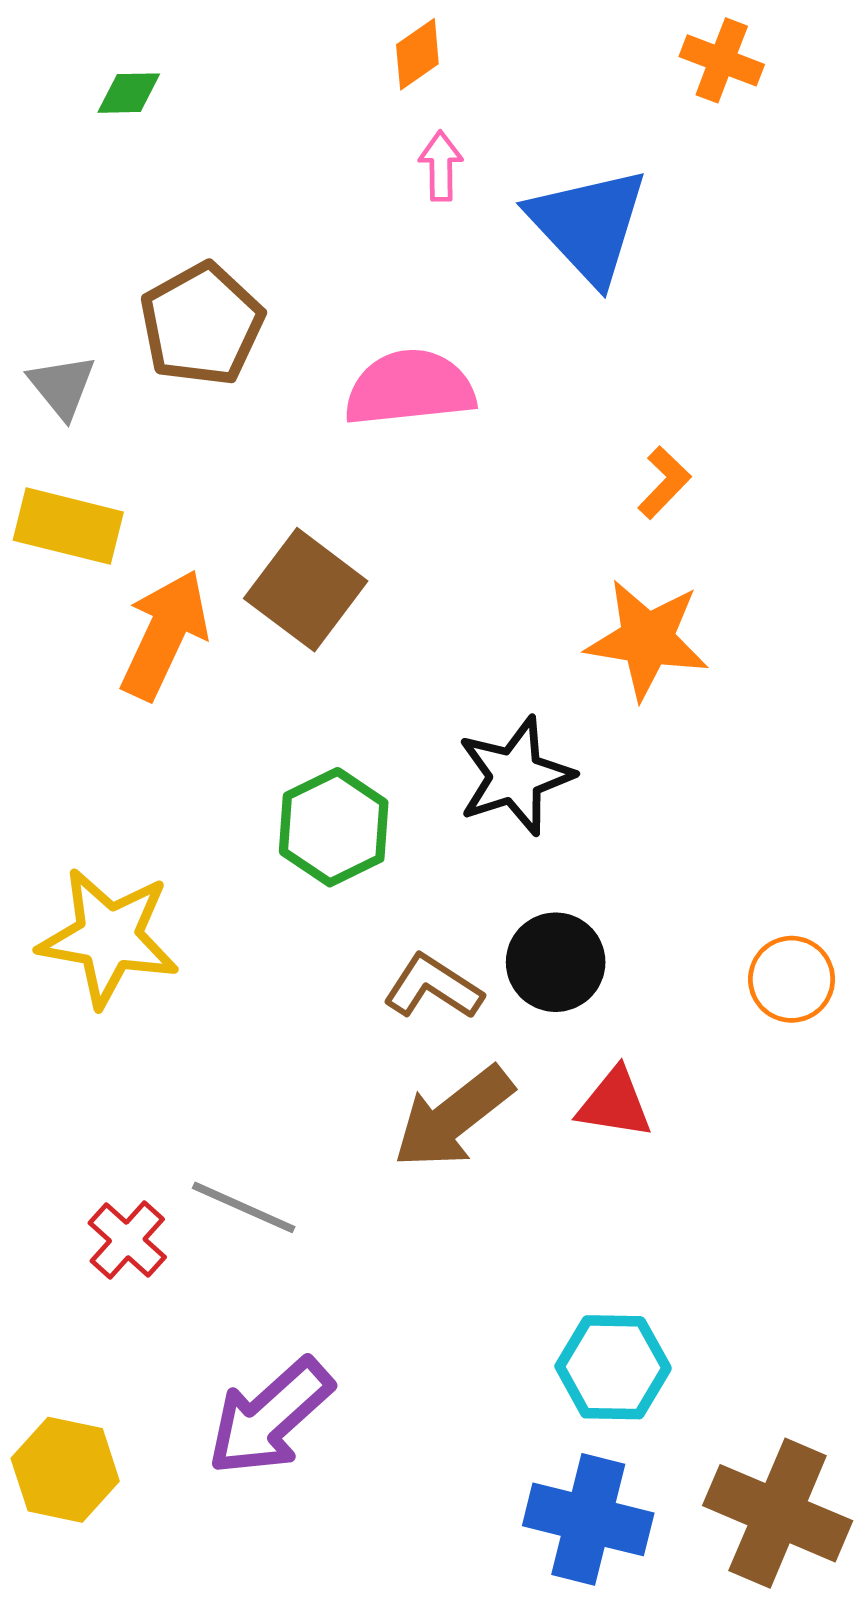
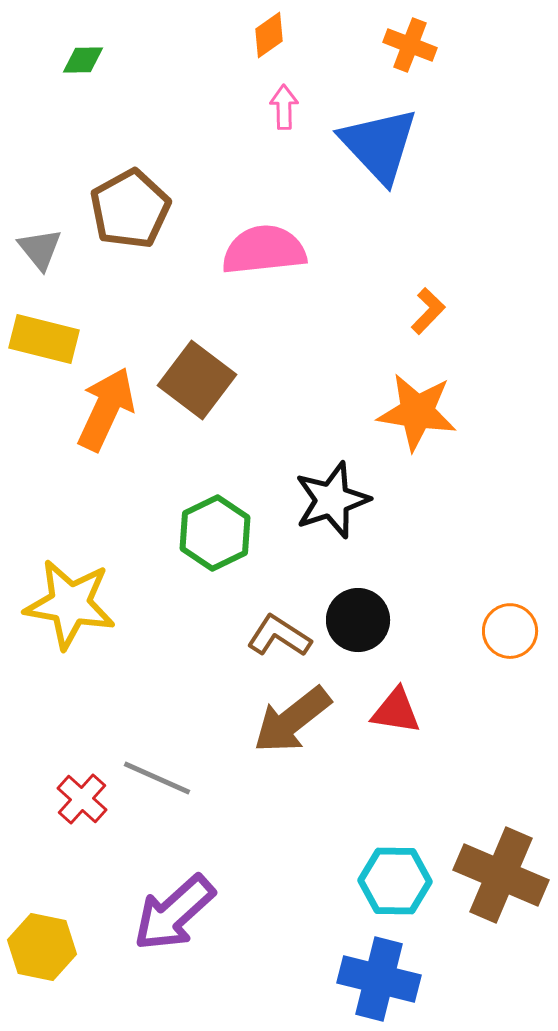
orange cross: (722, 60) -> (410, 45), moved
brown cross: (778, 1513) -> (501, 875), moved

